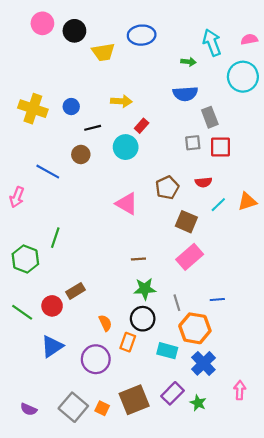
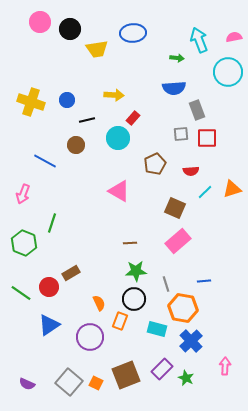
brown pentagon: (167, 188) -> (155, 164), moved
pink arrow: (17, 197) -> (23, 194), moved

